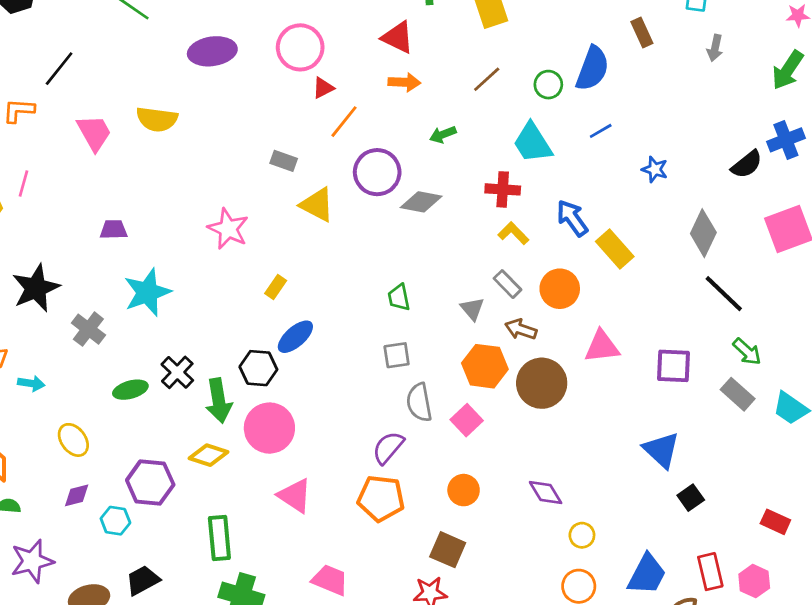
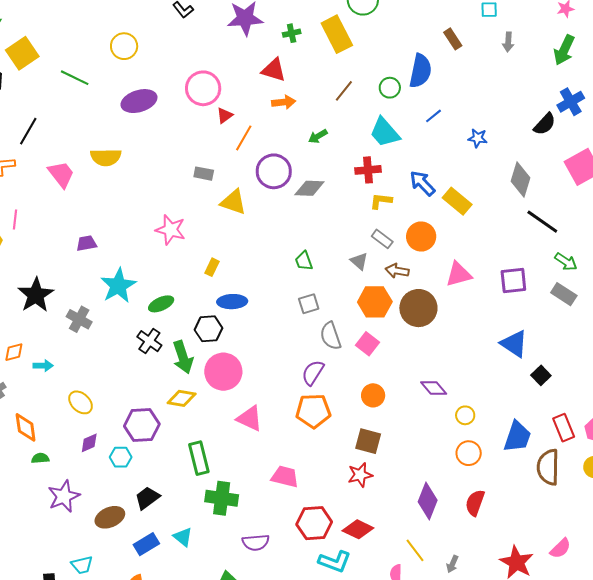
yellow L-shape: (513, 233) -> (381, 201), turned -30
blue ellipse: (295, 337) -> (232, 302), turned 48
green ellipse: (130, 390) -> (161, 304), moved

